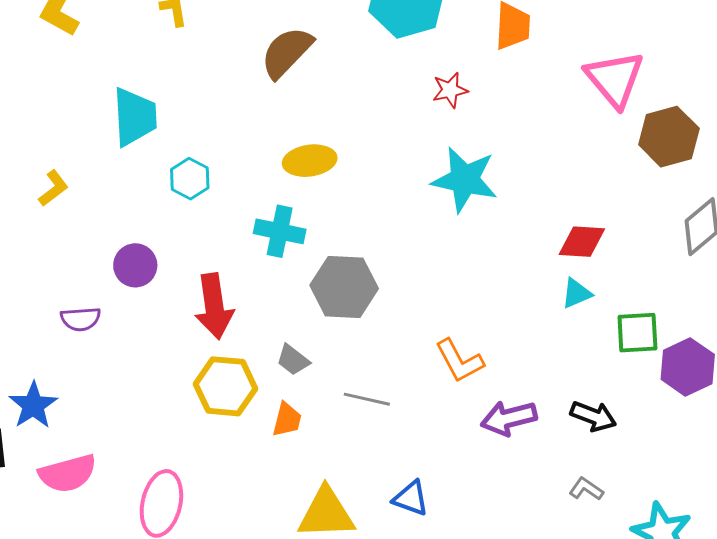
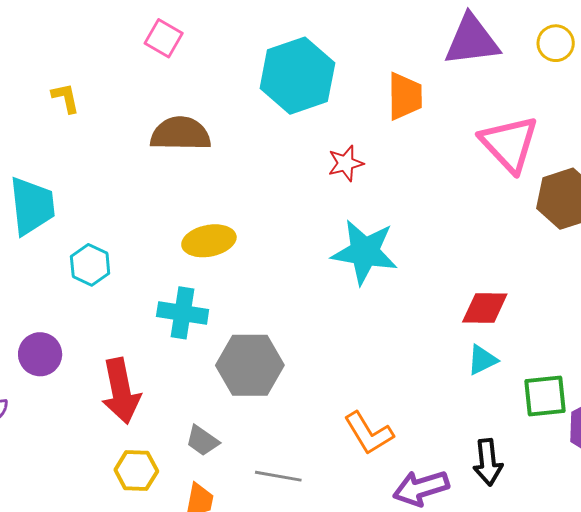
brown semicircle: (287, 52) -> (180, 134), turned 50
yellow hexagon: (225, 386) -> (136, 471), size x0.7
black arrow: (593, 416) -> (488, 462), moved, turned 66

